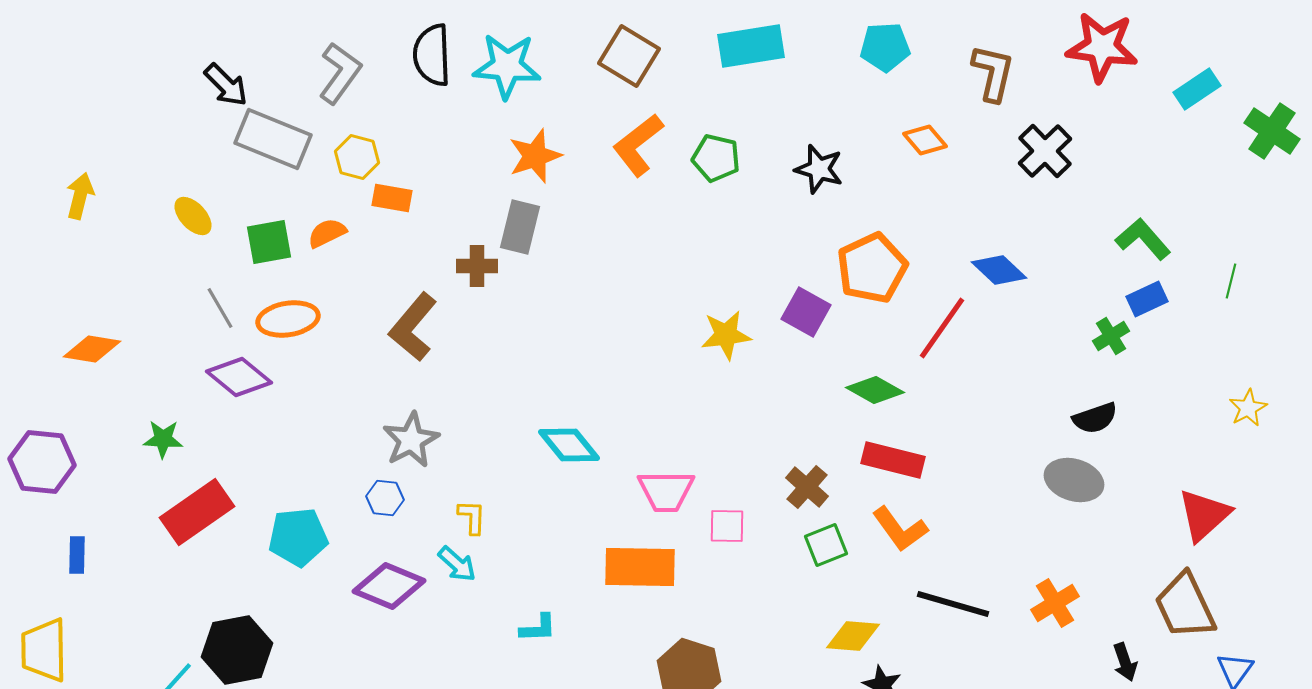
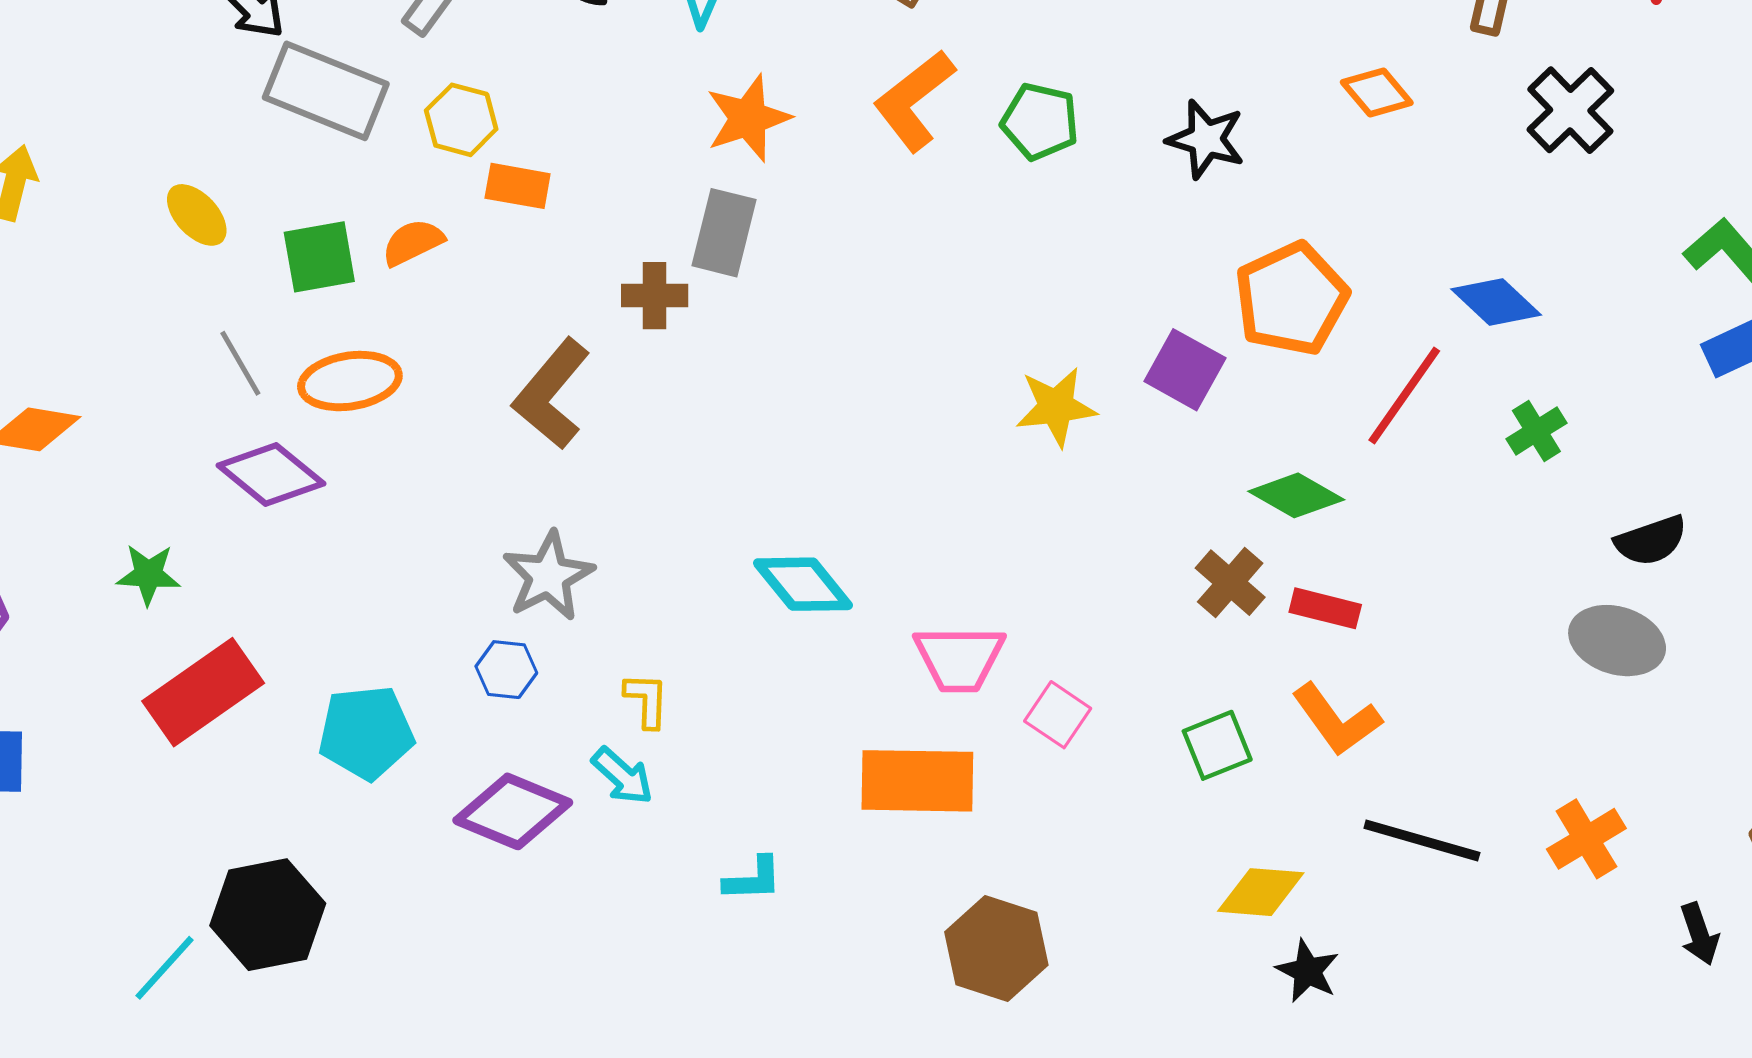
green cross: (1111, 336) -> (1536, 431), moved
red rectangle: (893, 460) -> (1325, 608), size x0.7
brown cross: (807, 487) -> (1230, 583), moved
pink square: (727, 526) -> (1058, 715), turned 33

